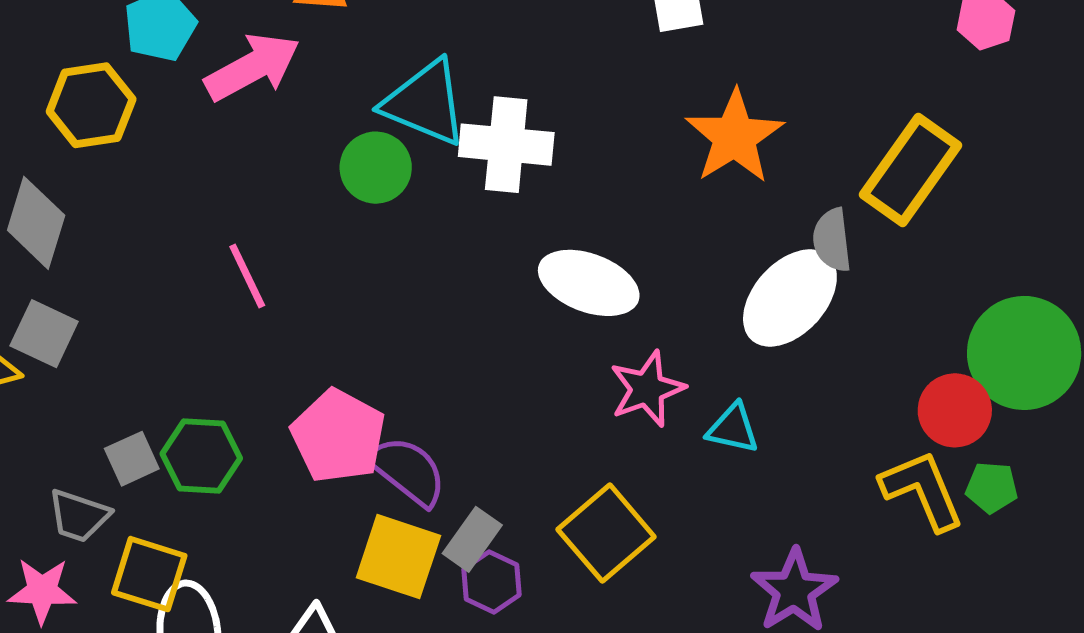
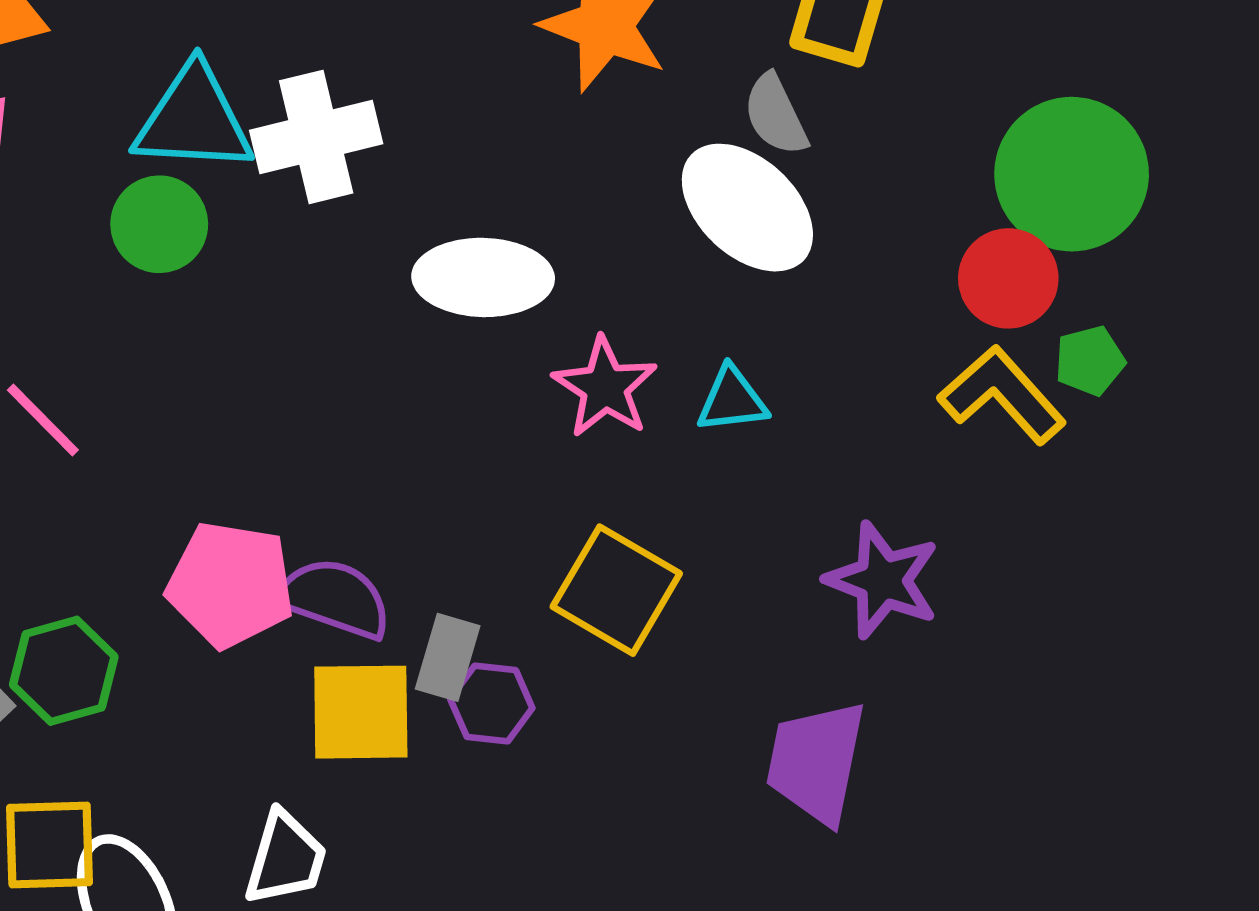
white ellipse: (790, 298) -> (747, 208), turned -70

